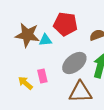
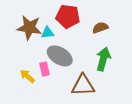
gray ellipse: (74, 63) -> (60, 56), moved, turned 70

